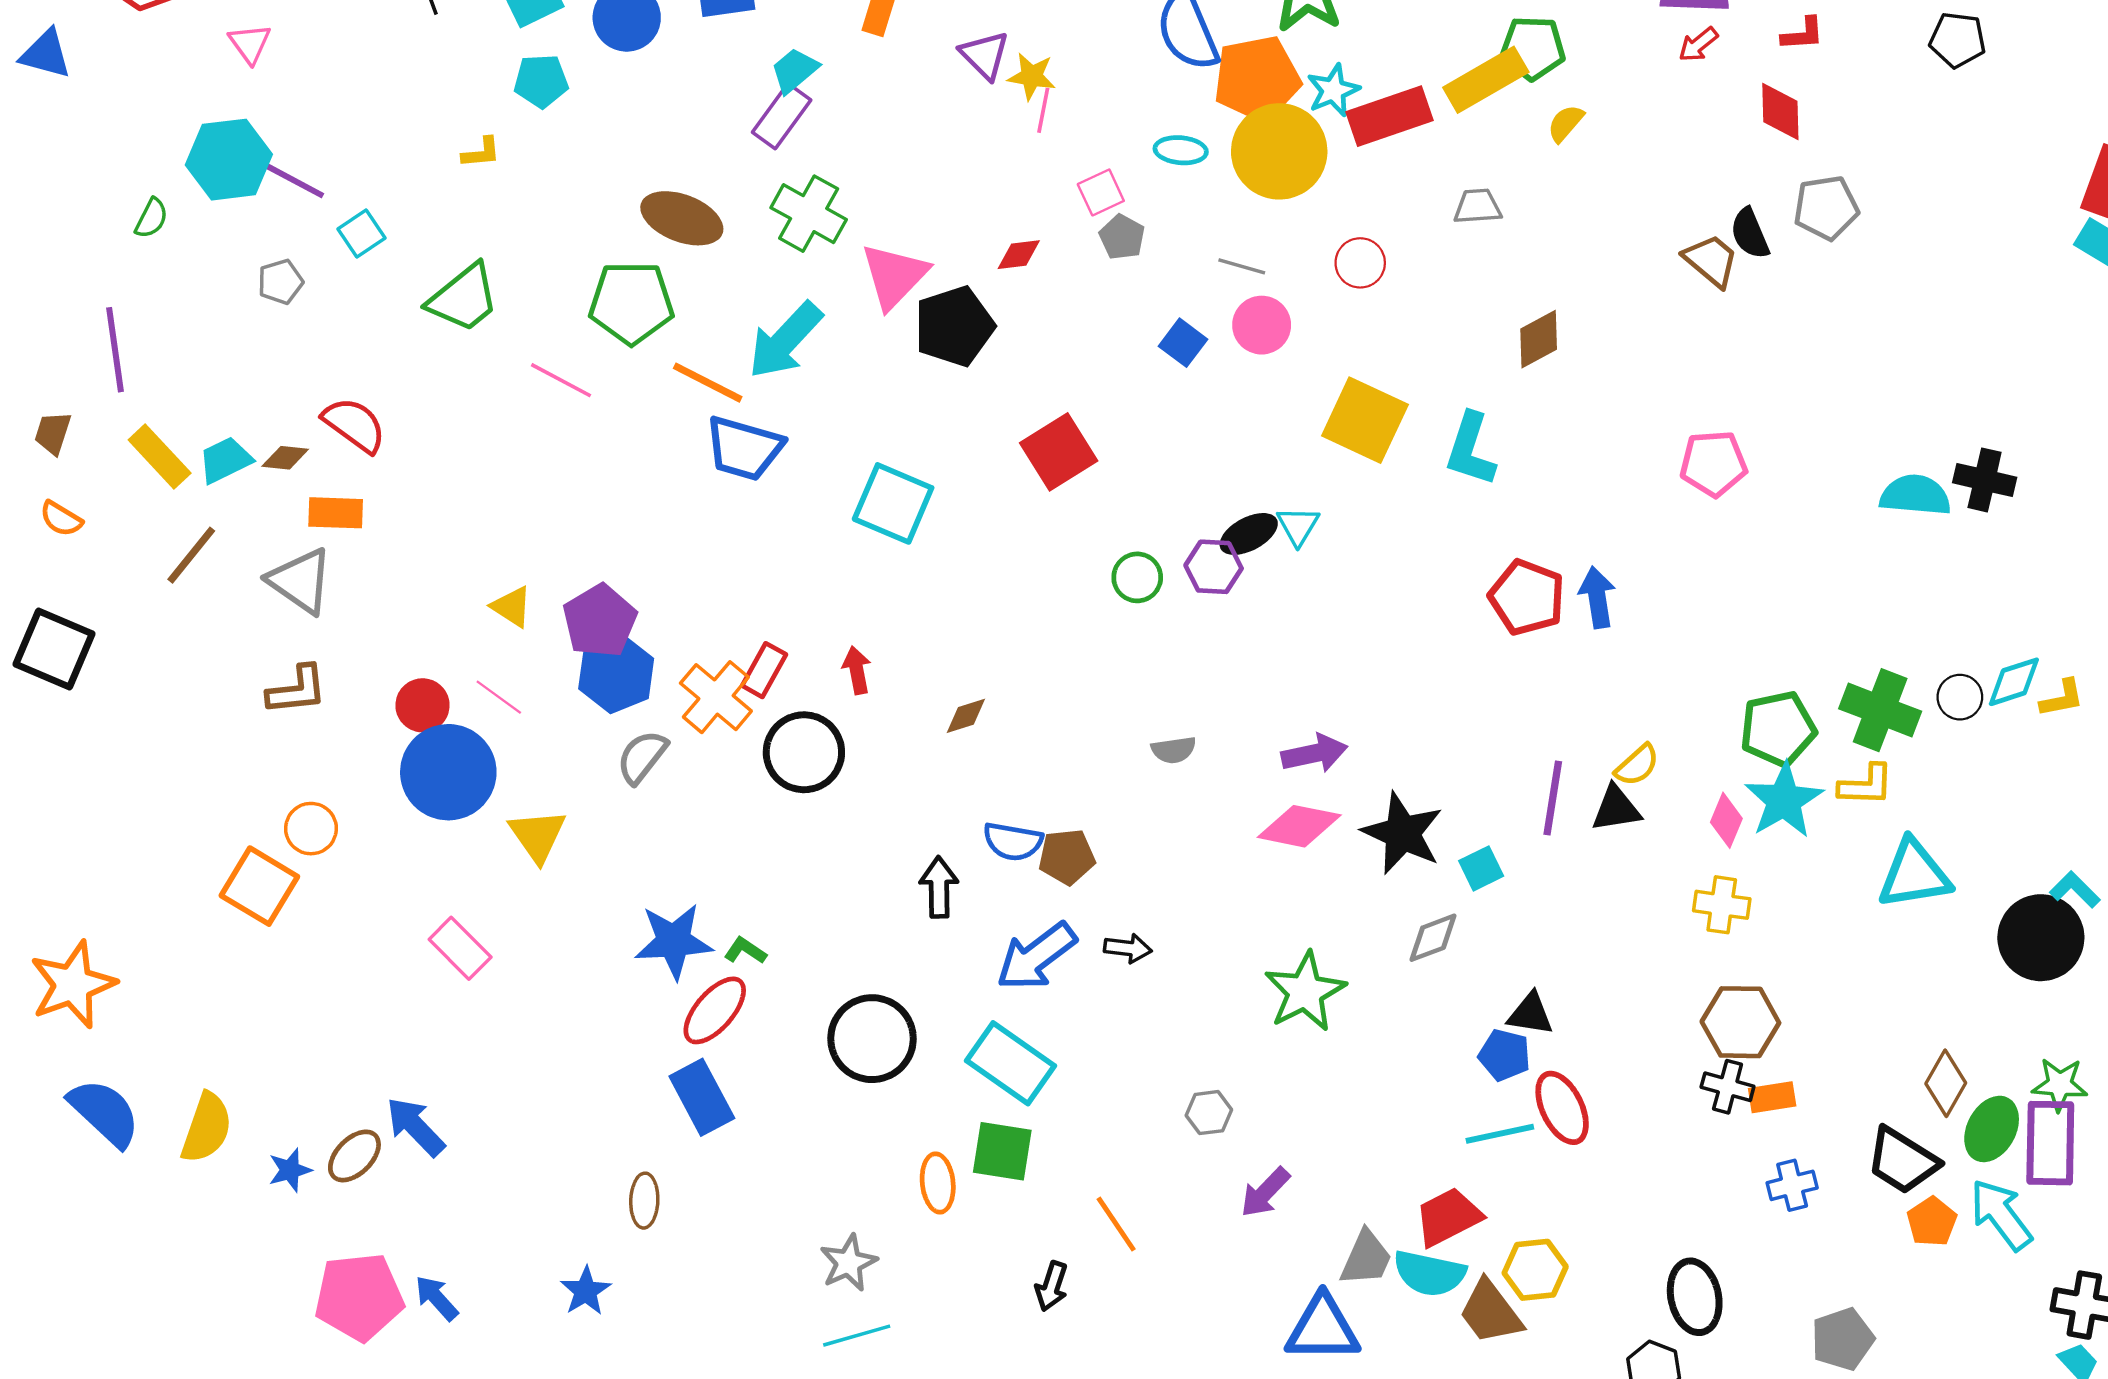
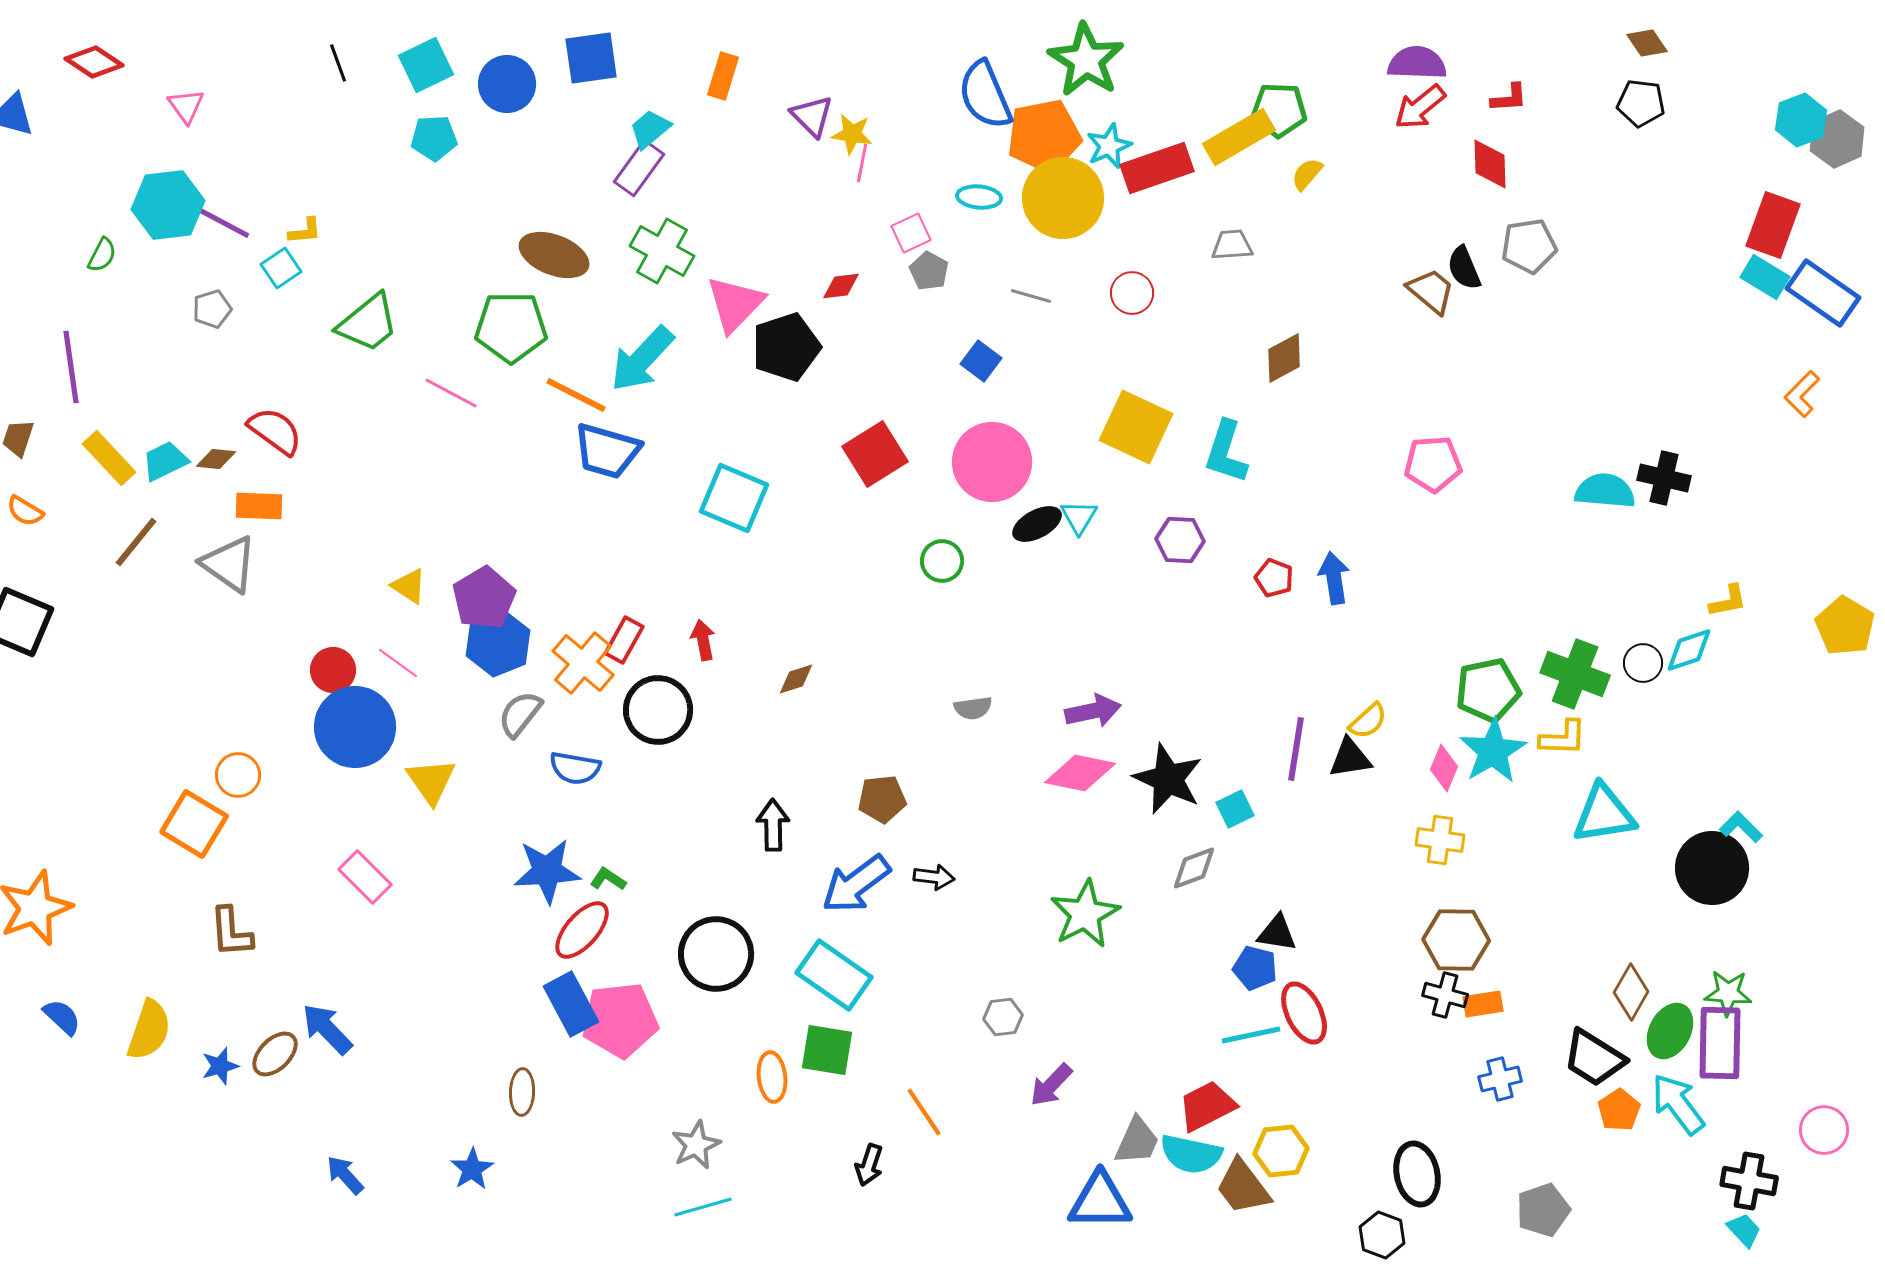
red arrow: (1698, 45) -> (1420, 107), size x1.5
yellow L-shape: (481, 153) -> (305, 231), moved
pink circle: (1262, 325) -> (992, 462), moved, size x1.6
purple hexagon: (1214, 567) -> (1180, 540), moved
red pentagon: (1527, 597) -> (1274, 578), size x0.6
brown L-shape: (297, 690) -> (231, 932), moved, turned 92
yellow L-shape: (2062, 698) -> (1728, 601), moved
blue semicircle: (1013, 841) -> (575, 768), moved
blue semicircle: (104, 1113) -> (62, 1017), size x0.6
pink pentagon: (359, 1297) -> (620, 1020), moved

